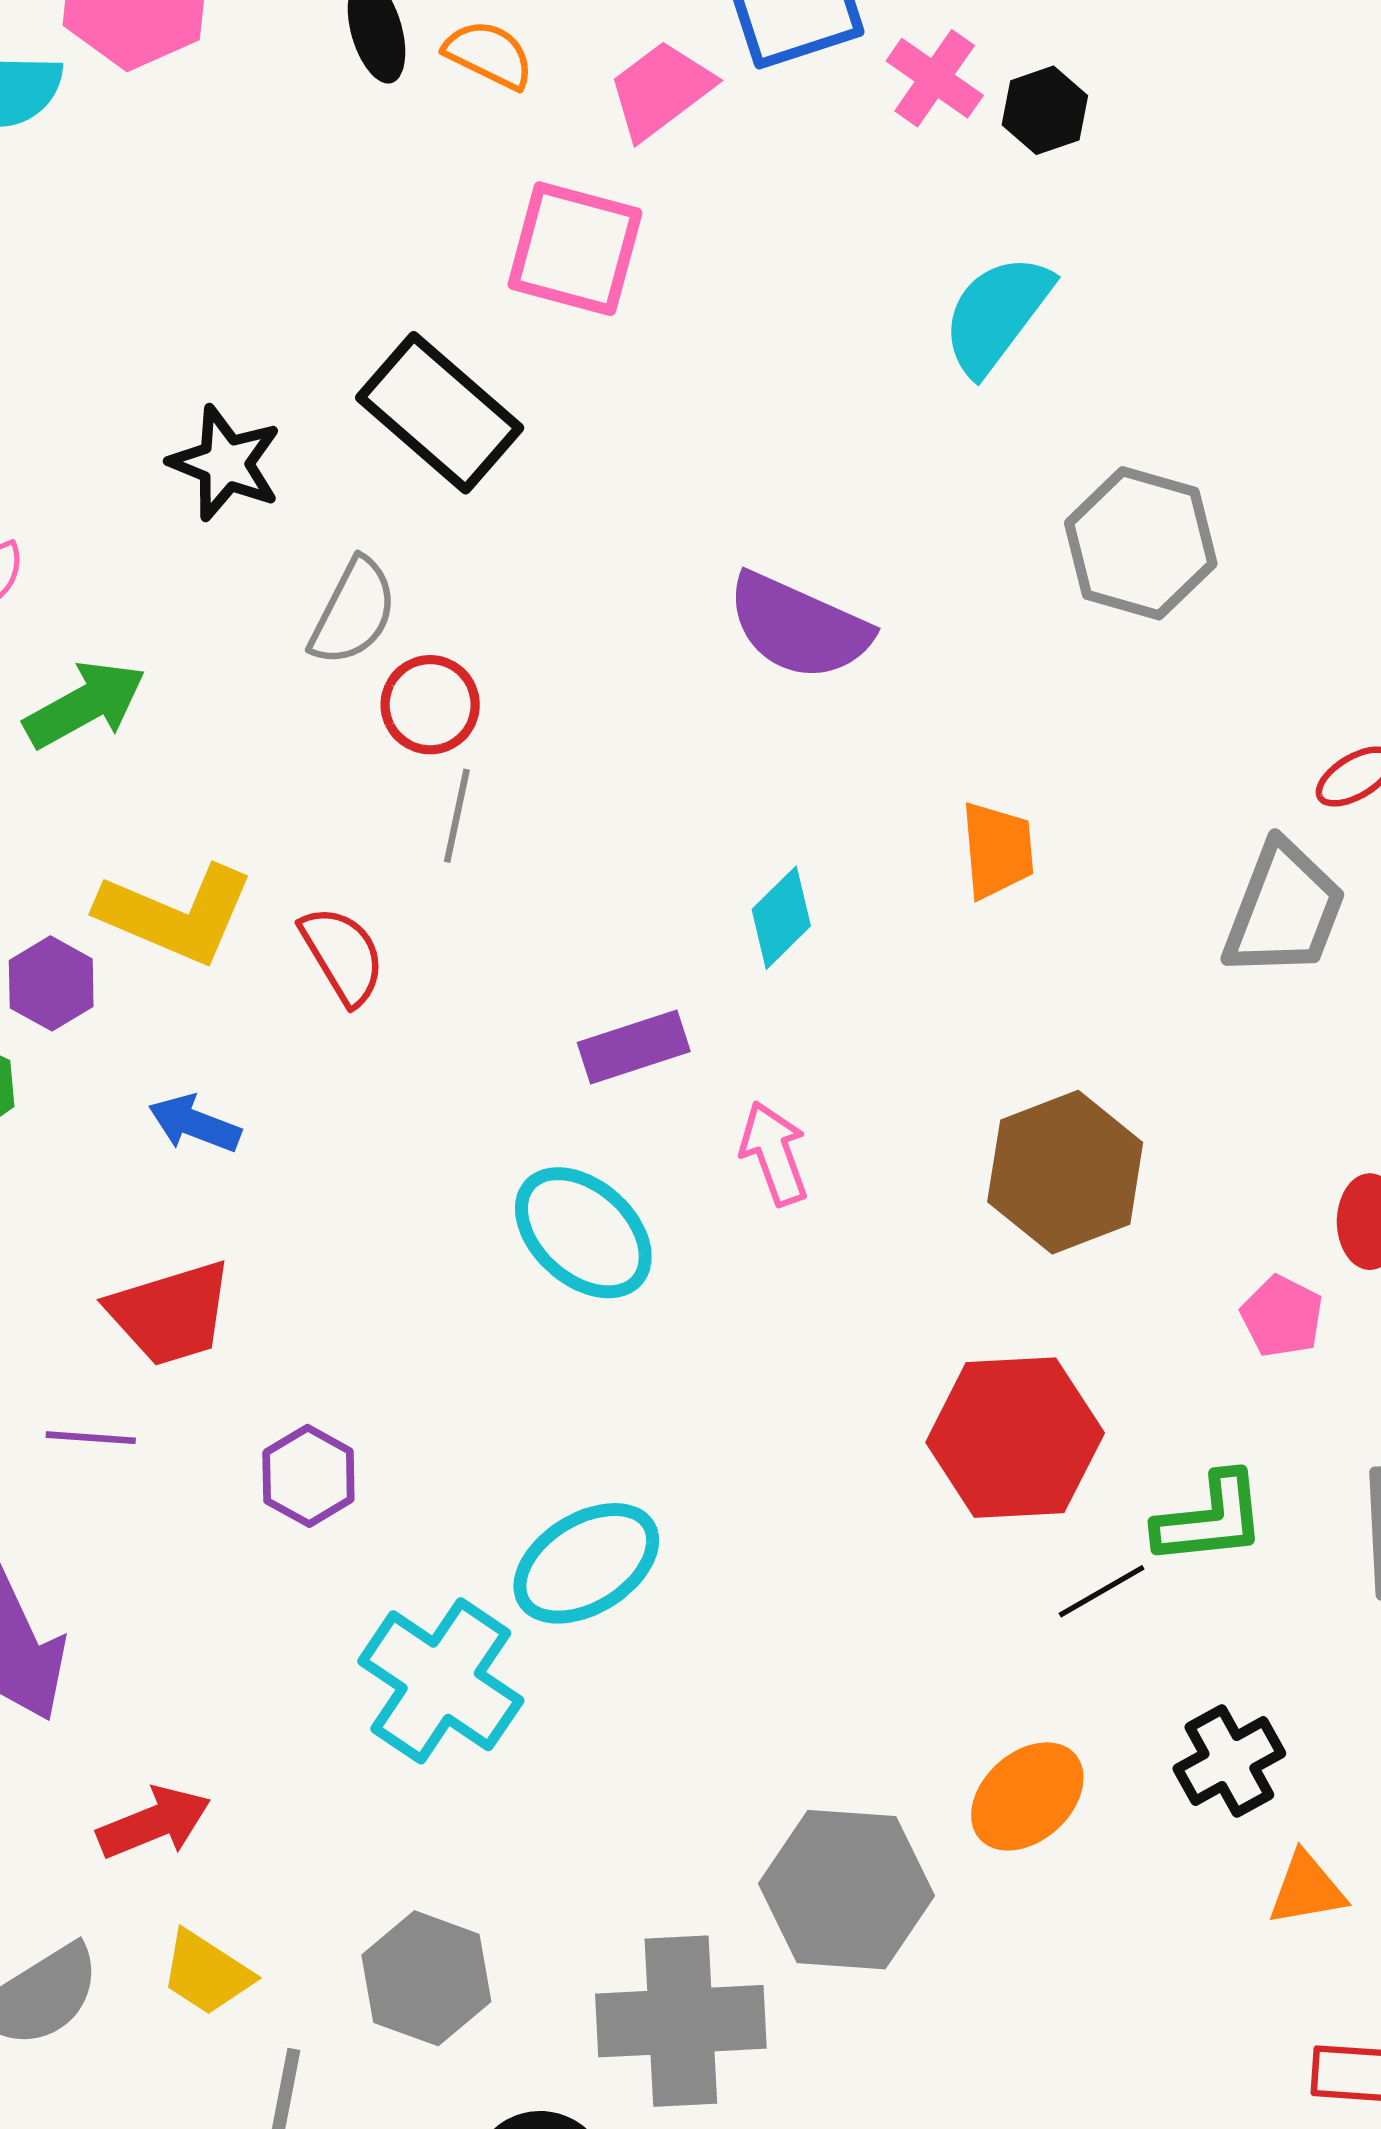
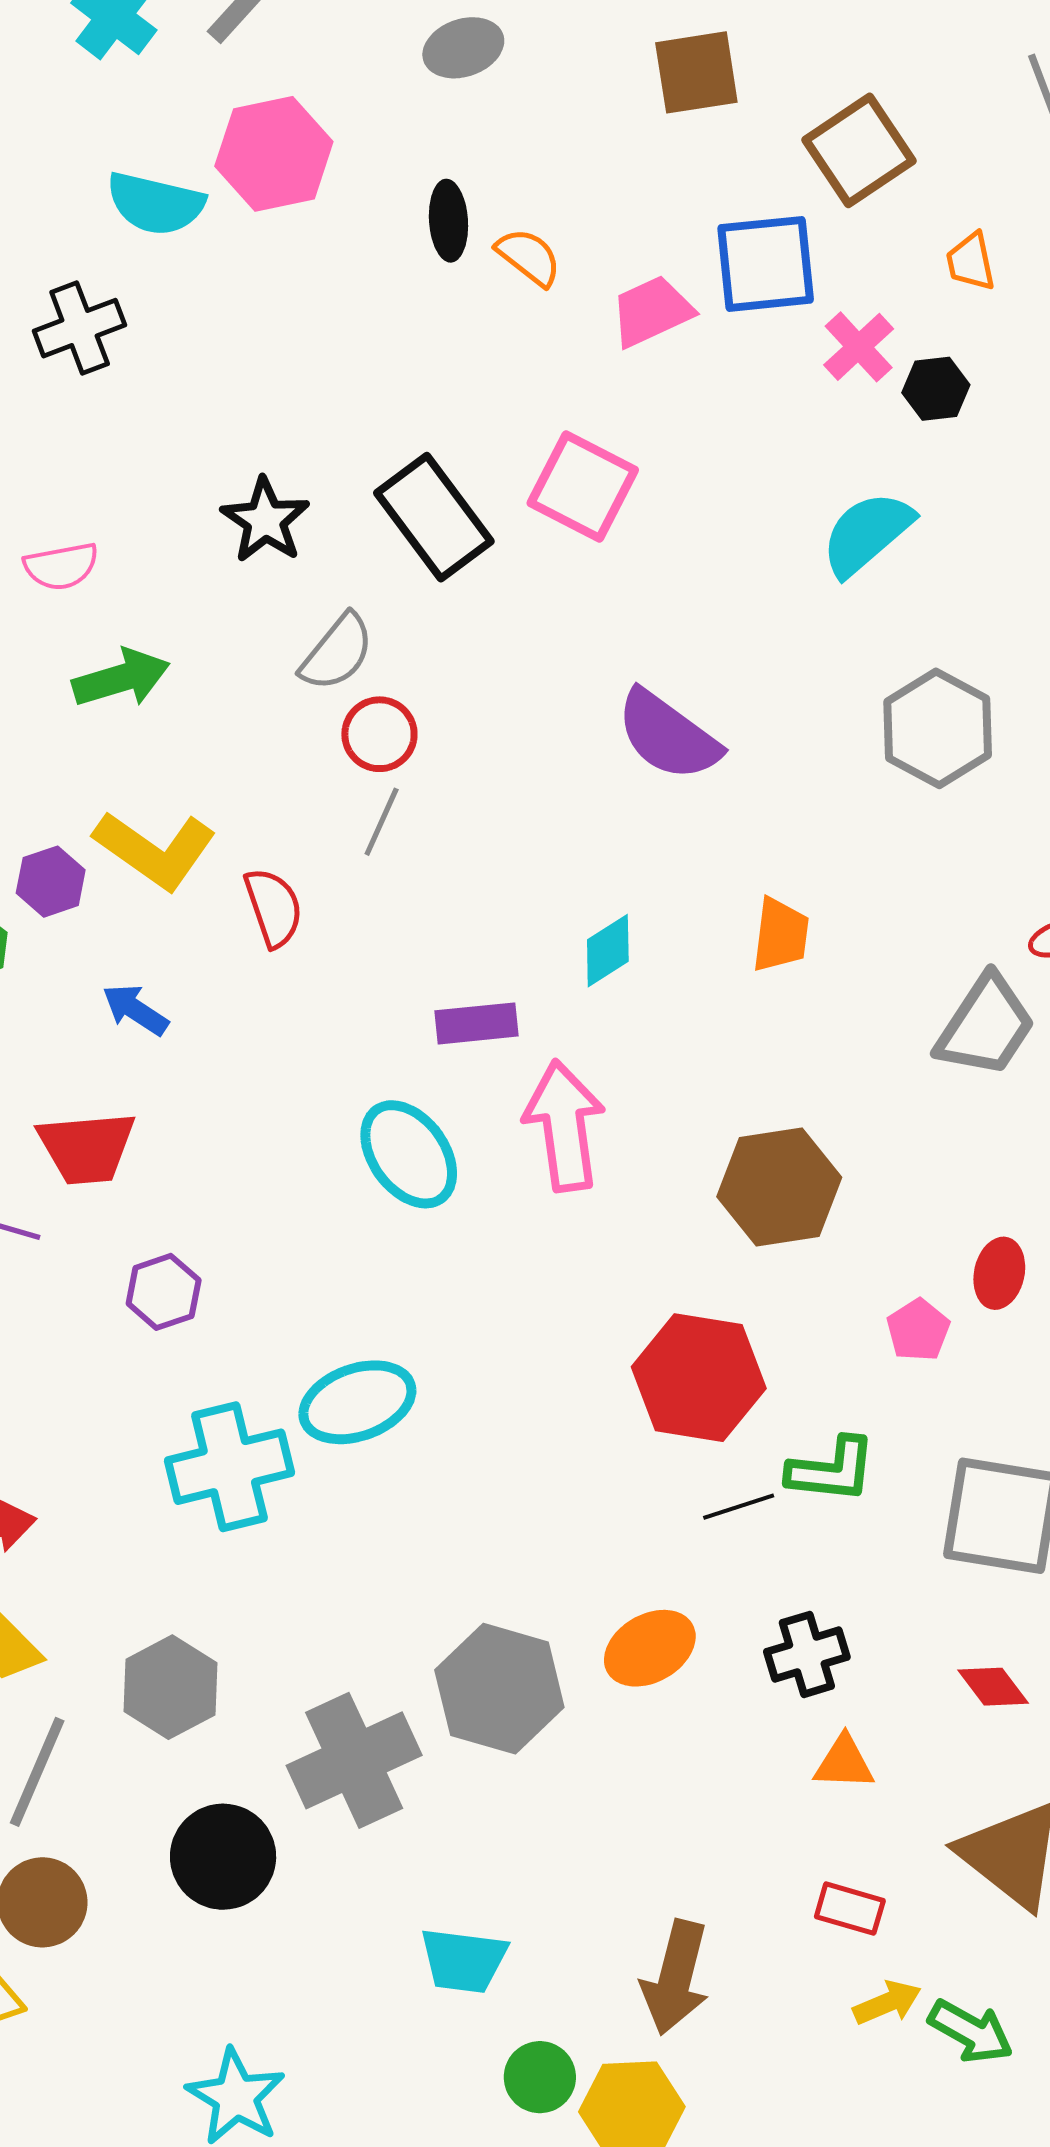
pink square: (575, 249) -> (583, 487), moved
pink arrow: (774, 1153) -> (564, 1126), size x1.6
cyan cross: (441, 1681) -> (229, 1467), turned 30
gray cross: (681, 2021) -> (354, 1760), turned -34

